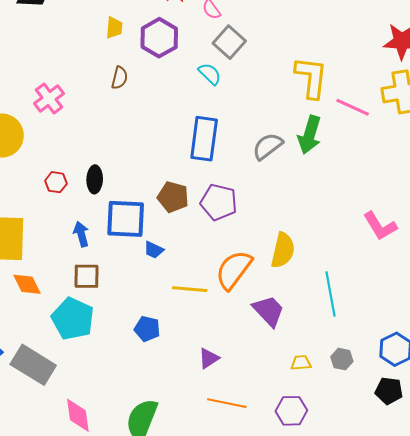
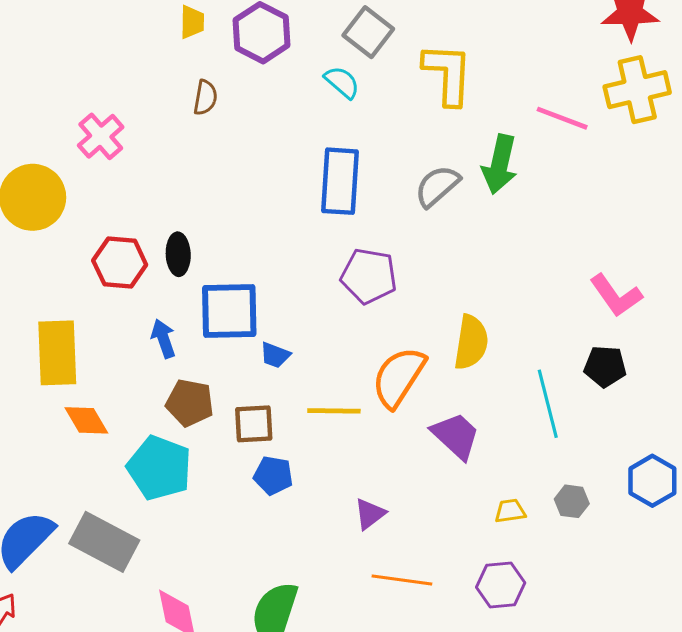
yellow L-shape: (311, 77) -> (448, 74), moved
red hexagon: (56, 182) -> (120, 263), size x1.6
brown pentagon: (173, 197) -> (190, 403), moved
brown square: (87, 276) -> (254, 424), moved
black pentagon: (389, 391) -> (605, 366), moved

